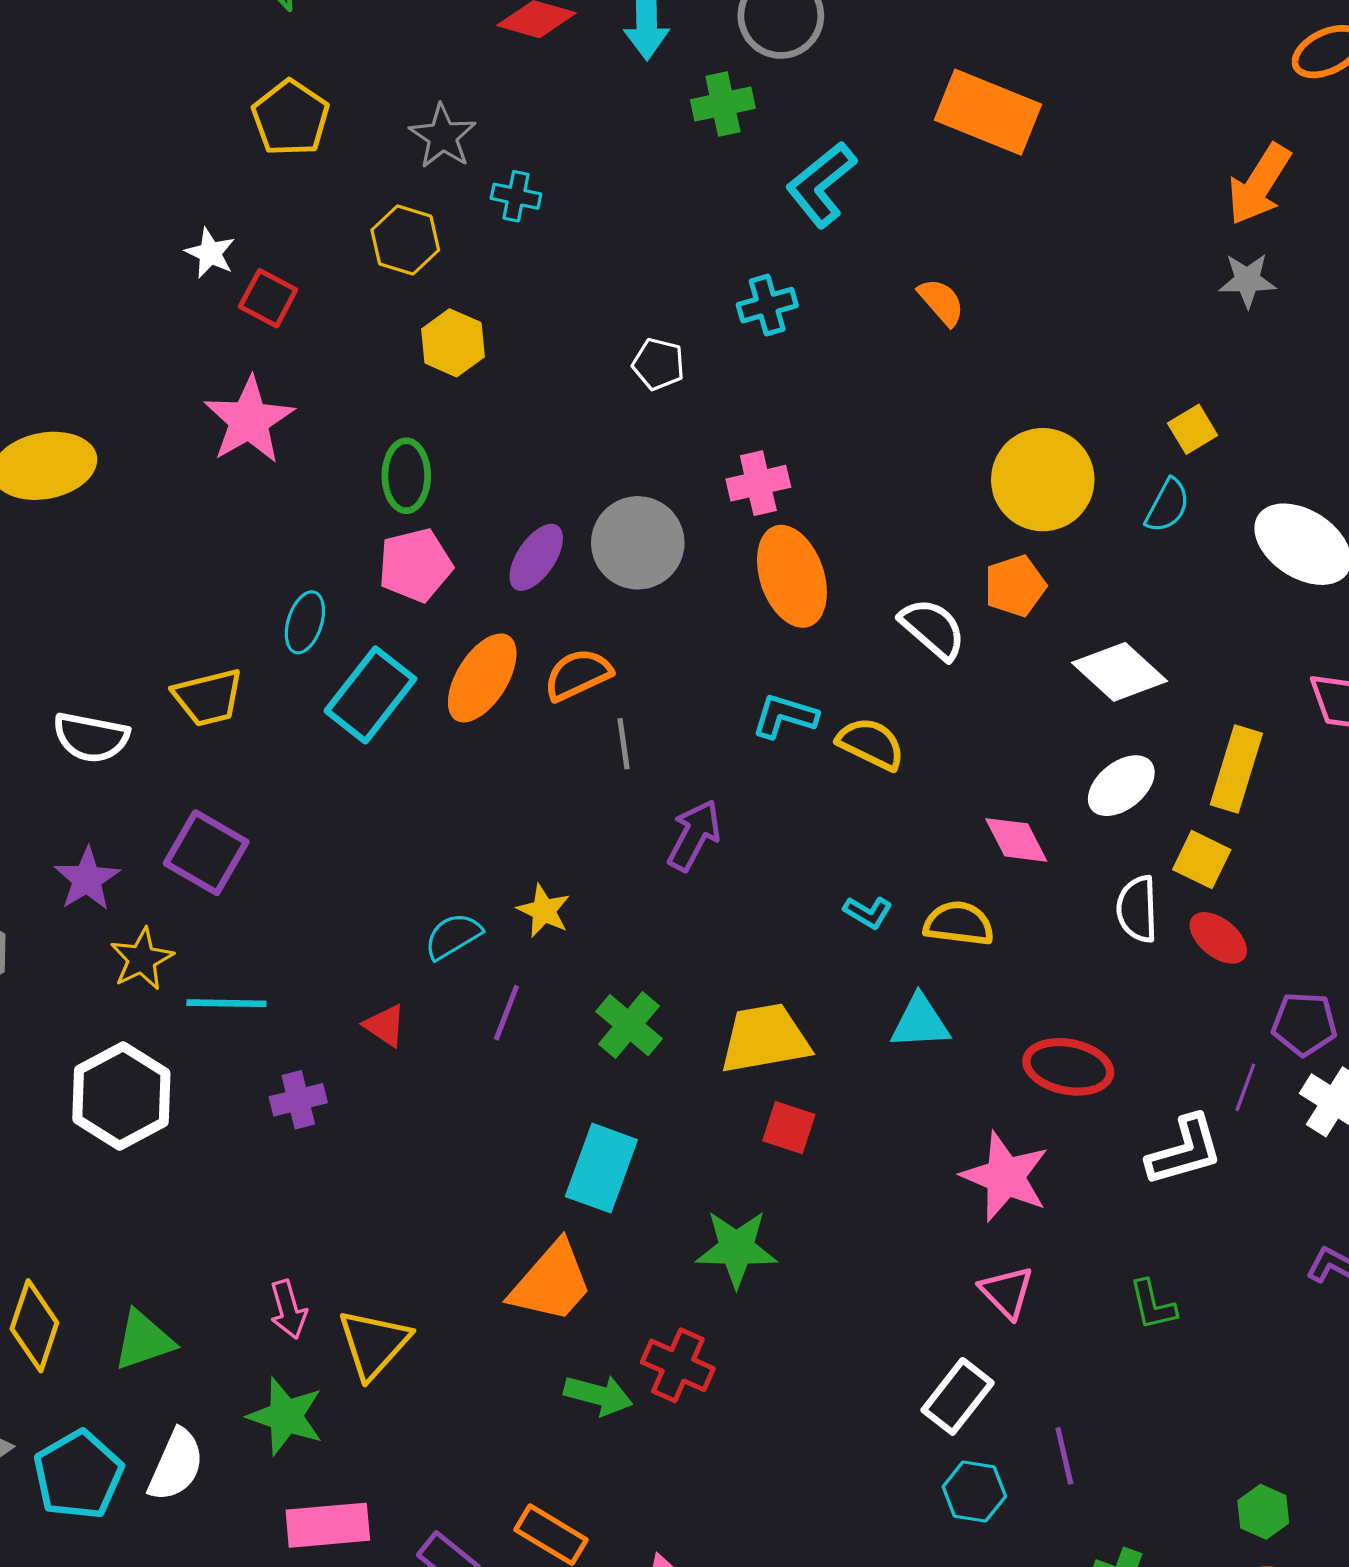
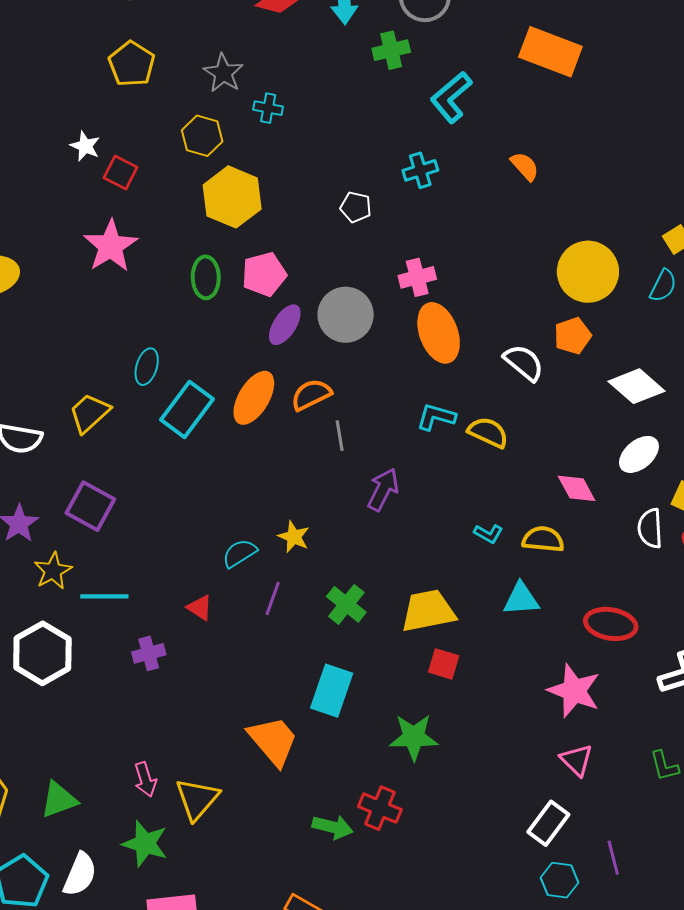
yellow hexagon: (453, 343) -> (232, 197), size x1.5
pink pentagon: (415, 565) -> (264, 274), moved
yellow trapezoid: (208, 697) -> (89, 413), turned 153
orange trapezoid: (551, 1282) -> (273, 741), moved, turned -80

